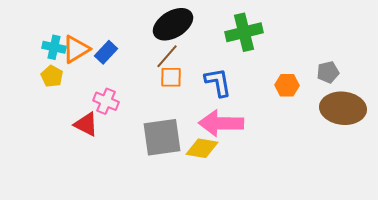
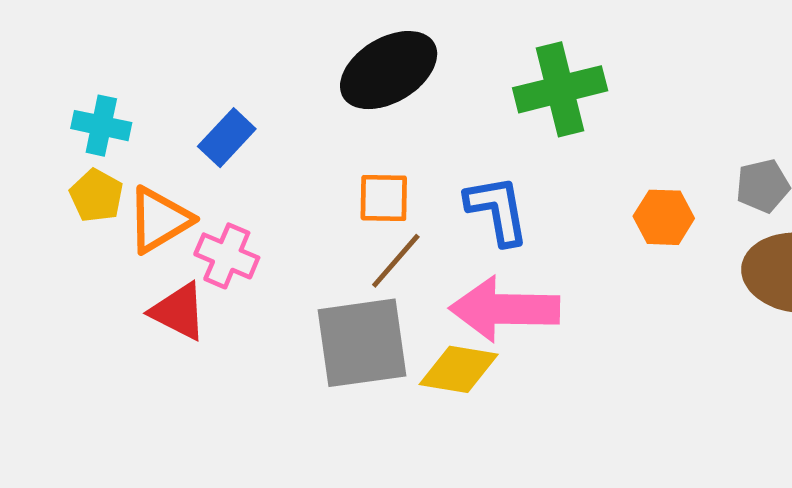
orange triangle: (76, 49) -> (159, 220), moved
brown line: (167, 56) -> (396, 261), moved

